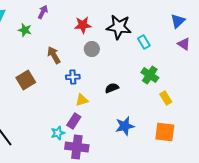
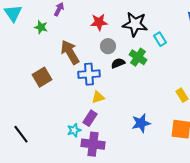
brown arrow: (54, 55) -> (70, 52), size x1.4
green cross: (150, 75) -> (138, 57), moved
blue cross: (73, 77) -> (89, 74), size x1.5
black semicircle: (112, 88) -> (118, 63), moved

